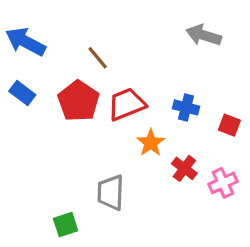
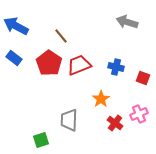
orange star: (151, 143) -> (101, 99), moved
red cross: (184, 168) -> (115, 123), moved

